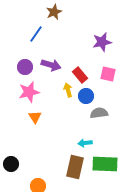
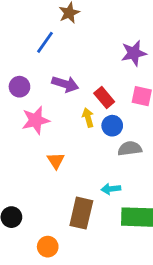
purple circle: (25, 67) -> (19, 87), moved
orange triangle: (35, 117) -> (56, 161), moved
brown rectangle: (75, 167) -> (81, 213), moved

